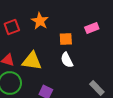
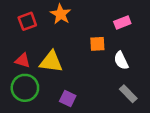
orange square: (66, 39) -> (97, 44), moved
white semicircle: (67, 60) -> (121, 61), moved

